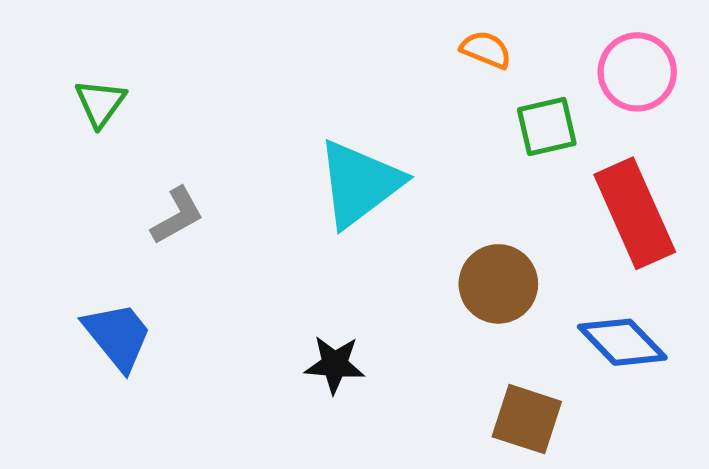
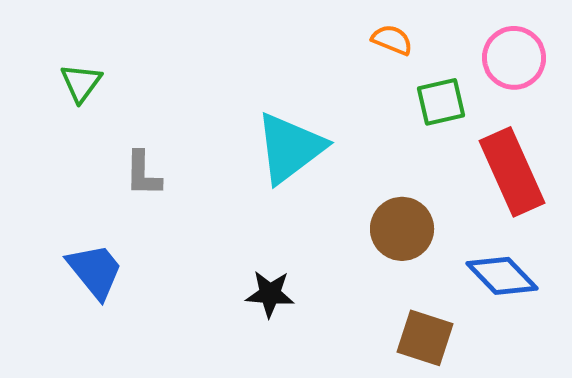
gray L-shape: (177, 216) -> (143, 174), turned 120

